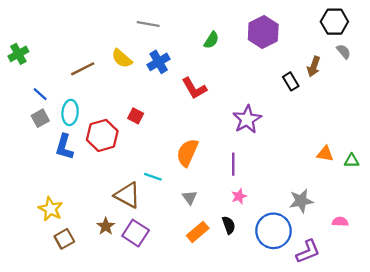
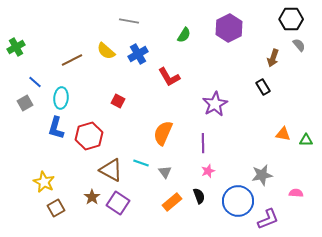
black rectangle: (291, 81) -> (263, 87), moved
gray square: (40, 118) -> (25, 103), moved
red hexagon: (102, 135) -> (89, 136), moved
cyan line: (153, 177) -> (141, 163), moved

